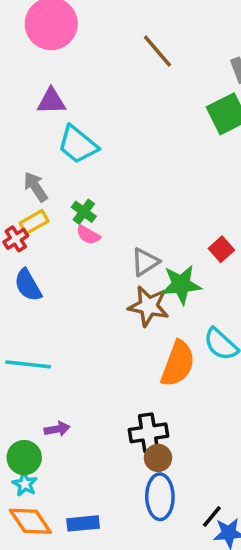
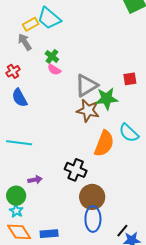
yellow rectangle: (34, 222) -> (31, 24), moved
red square: (221, 249) -> (130, 79), turned 32
gray triangle: (145, 262) -> (86, 85), size x1.4
black cross: (149, 433) -> (76, 170), moved, turned 30
brown circle: (158, 458) -> (92, 197), size x1.6

